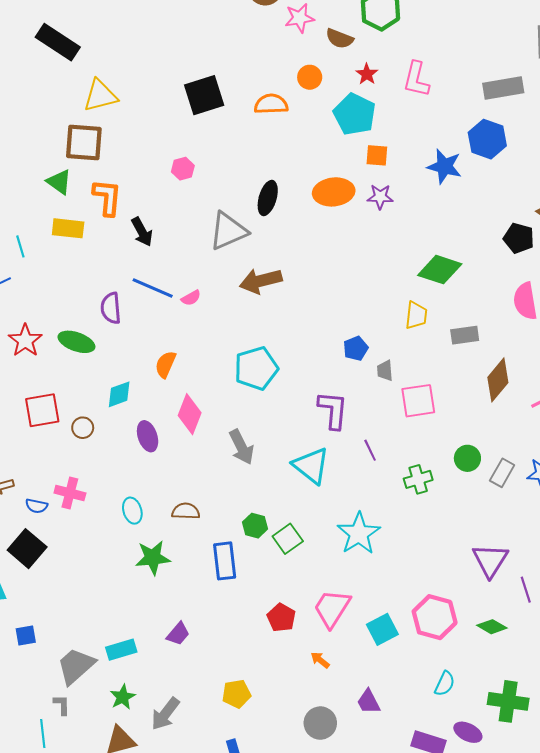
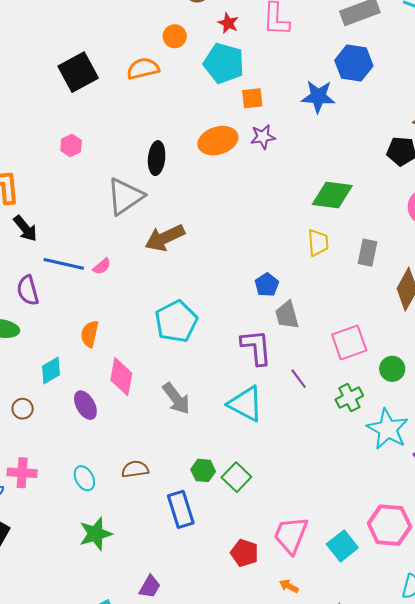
black arrow: (142, 232) -> (25, 228), moved
gray rectangle: (465, 335) -> (368, 253), turned -60
gray trapezoid: (385, 371) -> (287, 315), moved, size x1.4
pink square: (418, 401) -> (349, 343), moved
cyan star: (359, 534) -> (388, 429), moved
green star: (153, 558) -> (96, 534), moved

